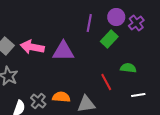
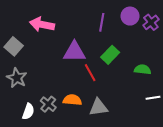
green rectangle: (109, 39) -> (110, 55), moved
pink arrow: (32, 47) -> (42, 24), moved
red line: (106, 82) -> (90, 73), moved

